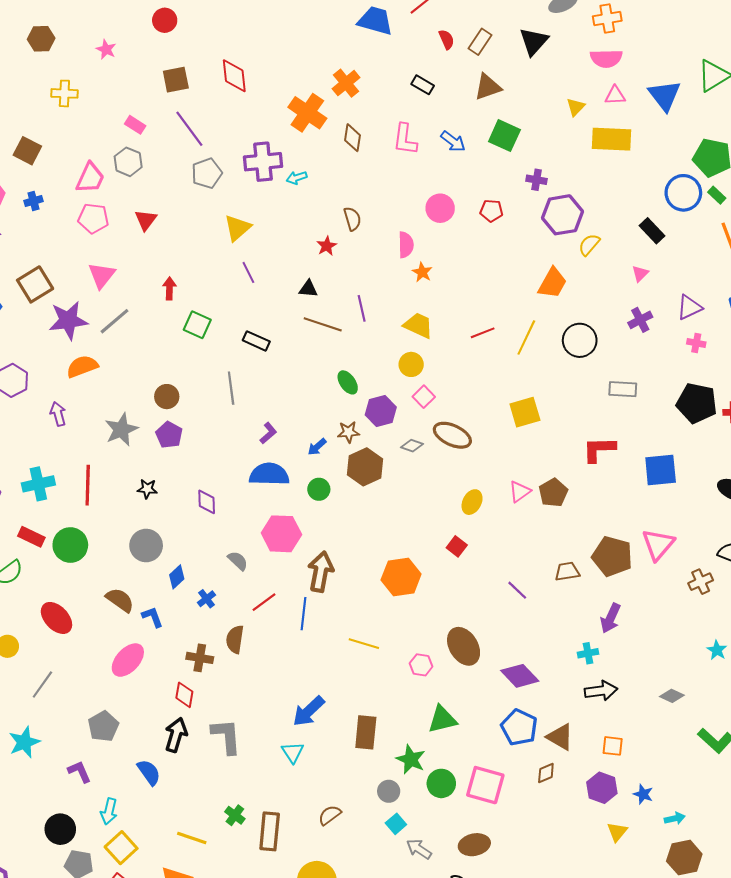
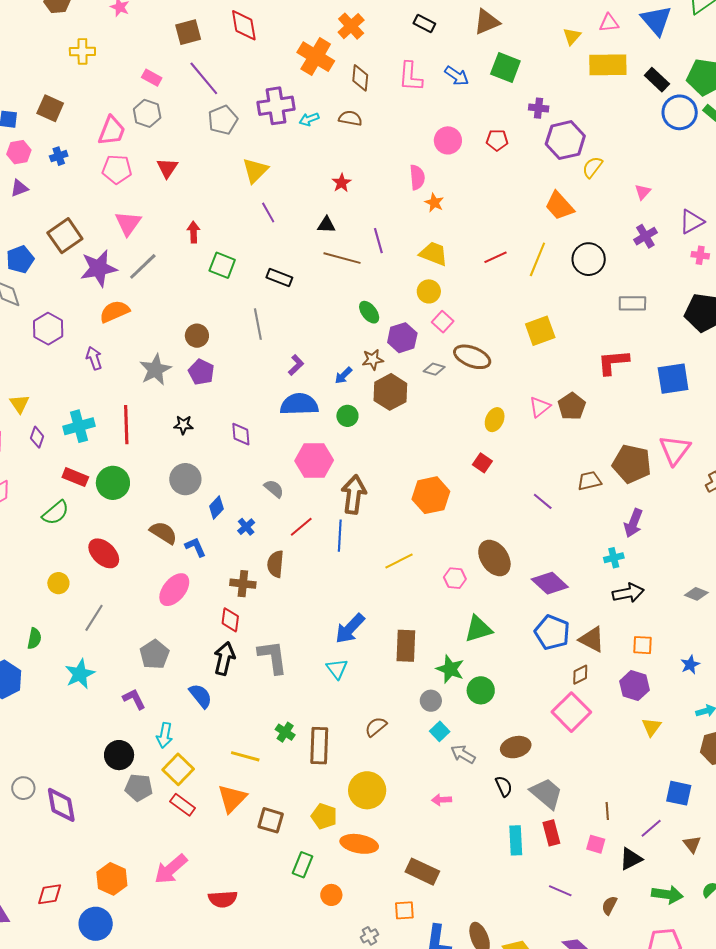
brown semicircle: (352, 219) -> (350, 118), moved, turned -60
black rectangle: (652, 231) -> (657, 80), moved
orange trapezoid: (552, 283) -> (559, 206), turned 112
yellow line: (364, 644) -> (399, 561), turned -40
pink square: (485, 785) -> (571, 712), moved, turned 33
blue star: (643, 794) -> (690, 665), moved, turned 30

